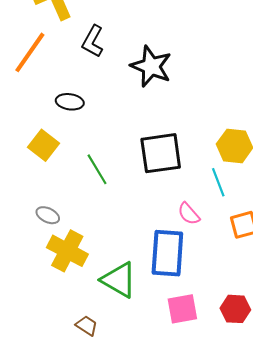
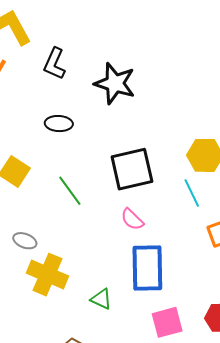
black ellipse: (70, 102) -> (59, 124), moved
pink semicircle: (189, 214) -> (132, 219), moved
green triangle: (119, 280) -> (101, 299), size x0.6

